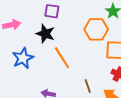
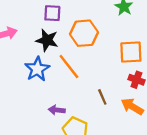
orange hexagon: (96, 29) -> (84, 33), moved
blue star: (23, 58) -> (37, 69), moved

